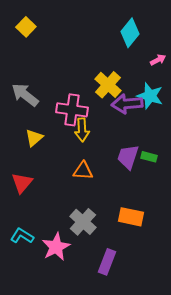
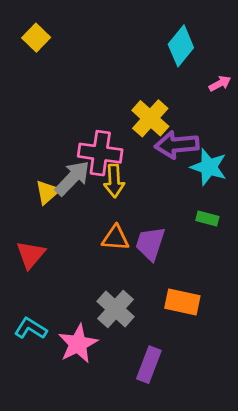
gray arrow: (25, 95) -> (72, 178), moved, turned 96
cyan star: (150, 96) -> (209, 167), moved
purple trapezoid: (128, 157) -> (150, 244), moved

